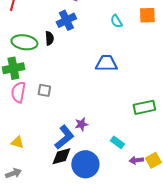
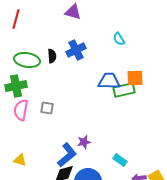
orange square: (147, 15) -> (135, 78), moved
blue cross: (66, 20) -> (76, 50), moved
green rectangle: (144, 107) -> (124, 90), moved

